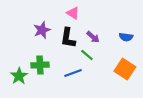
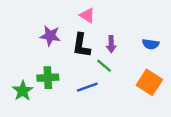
purple star: (42, 30) -> (50, 36), turned 30
purple arrow: (93, 37) -> (111, 44), turned 48

